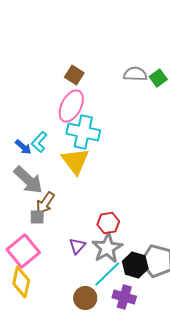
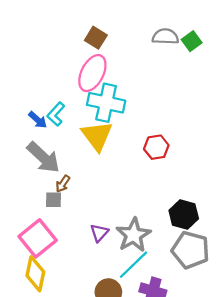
brown arrow: (45, 203) -> (63, 184), size x0.7
red hexagon: (108, 223) -> (156, 147), moved
black hexagon: (135, 265) -> (184, 215), moved

